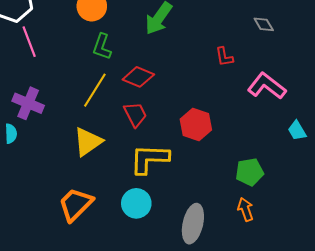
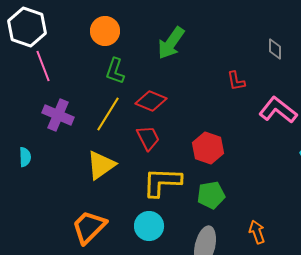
gray diamond: (264, 24) -> (275, 49), turned 30
purple cross: (28, 103) -> (58, 115), moved
green pentagon: (250, 172) -> (211, 195), moved

